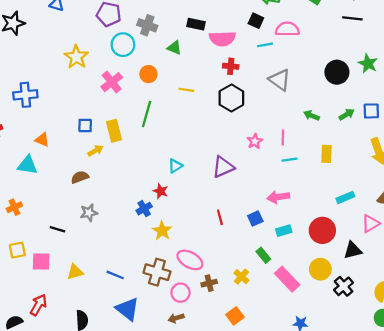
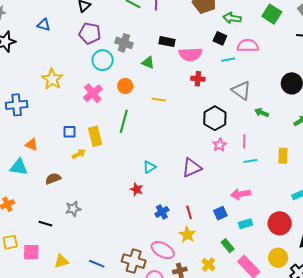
yellow star: (76, 57) -> (52, 79), moved
black hexagon: (231, 98) -> (215, 118), moved
green arrow: (311, 115) -> (262, 113), moved
brown semicircle: (80, 177) -> (53, 179), moved
blue cross: (144, 209) -> (162, 212), moved
yellow star: (162, 231) -> (187, 235), moved

